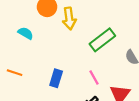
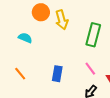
green rectangle: (102, 40) -> (93, 35), turned -30
orange line: (15, 73) -> (20, 74), turned 40

